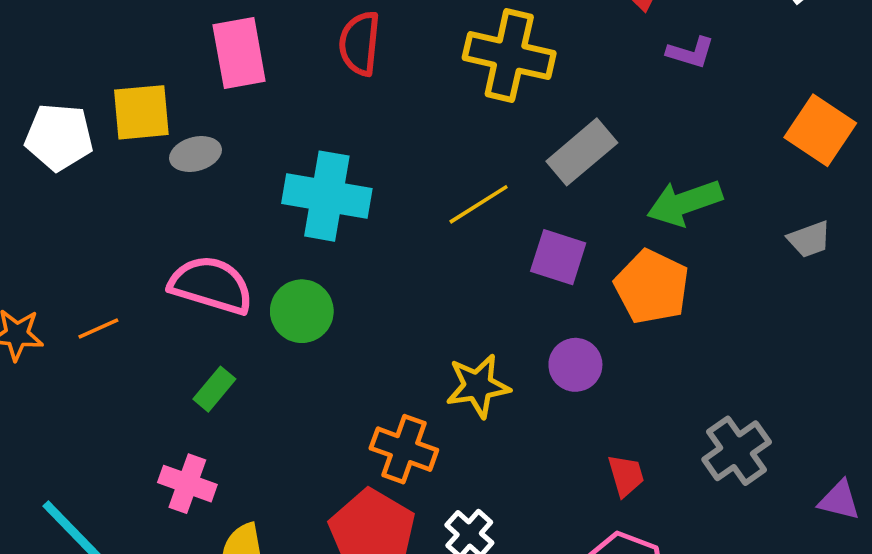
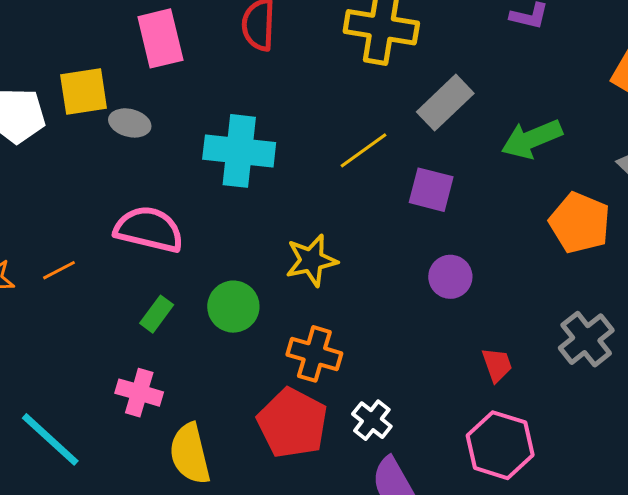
gray ellipse: (195, 154) -> (130, 123), turned 33
orange pentagon: (652, 287) -> (580, 223), moved
green circle: (302, 311) -> (233, 307), moved
yellow star: (478, 386) -> (311, 260), moved

